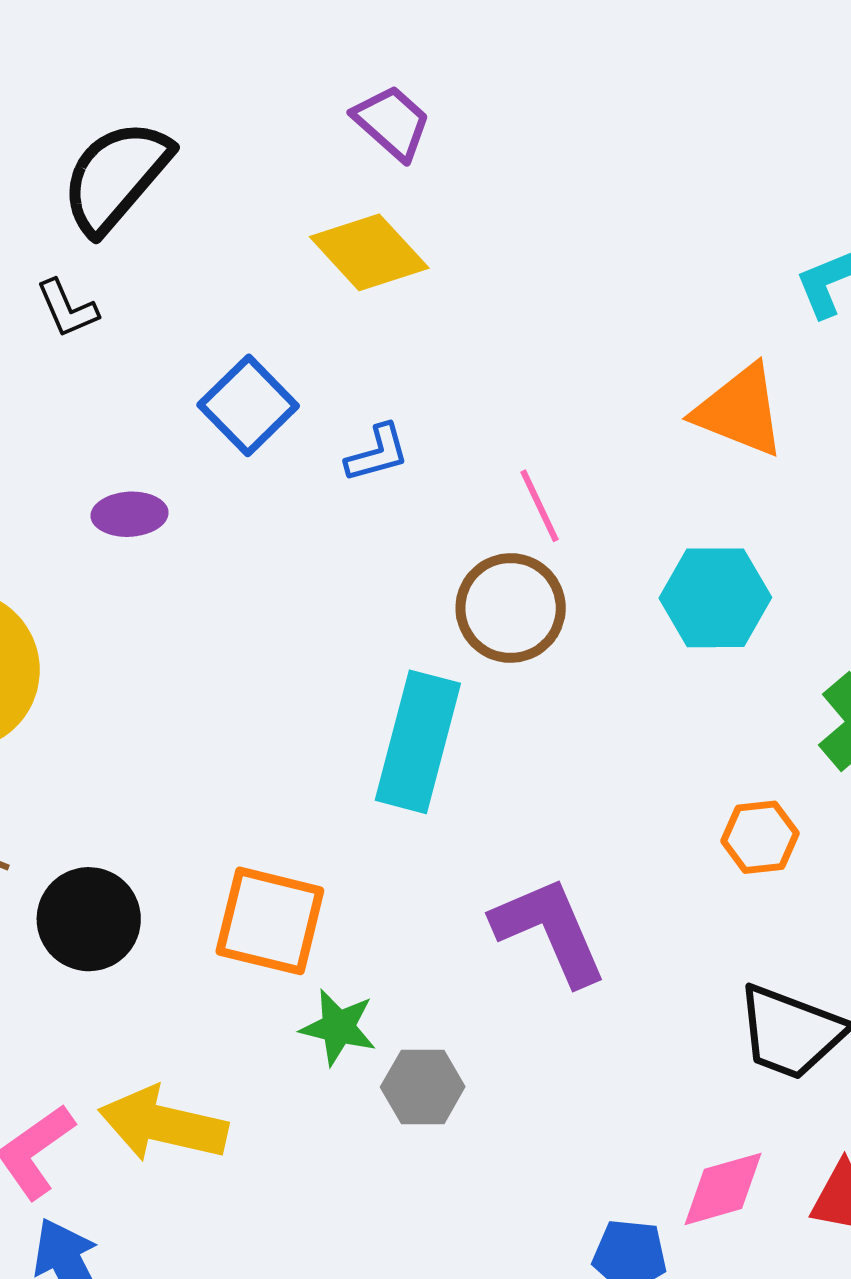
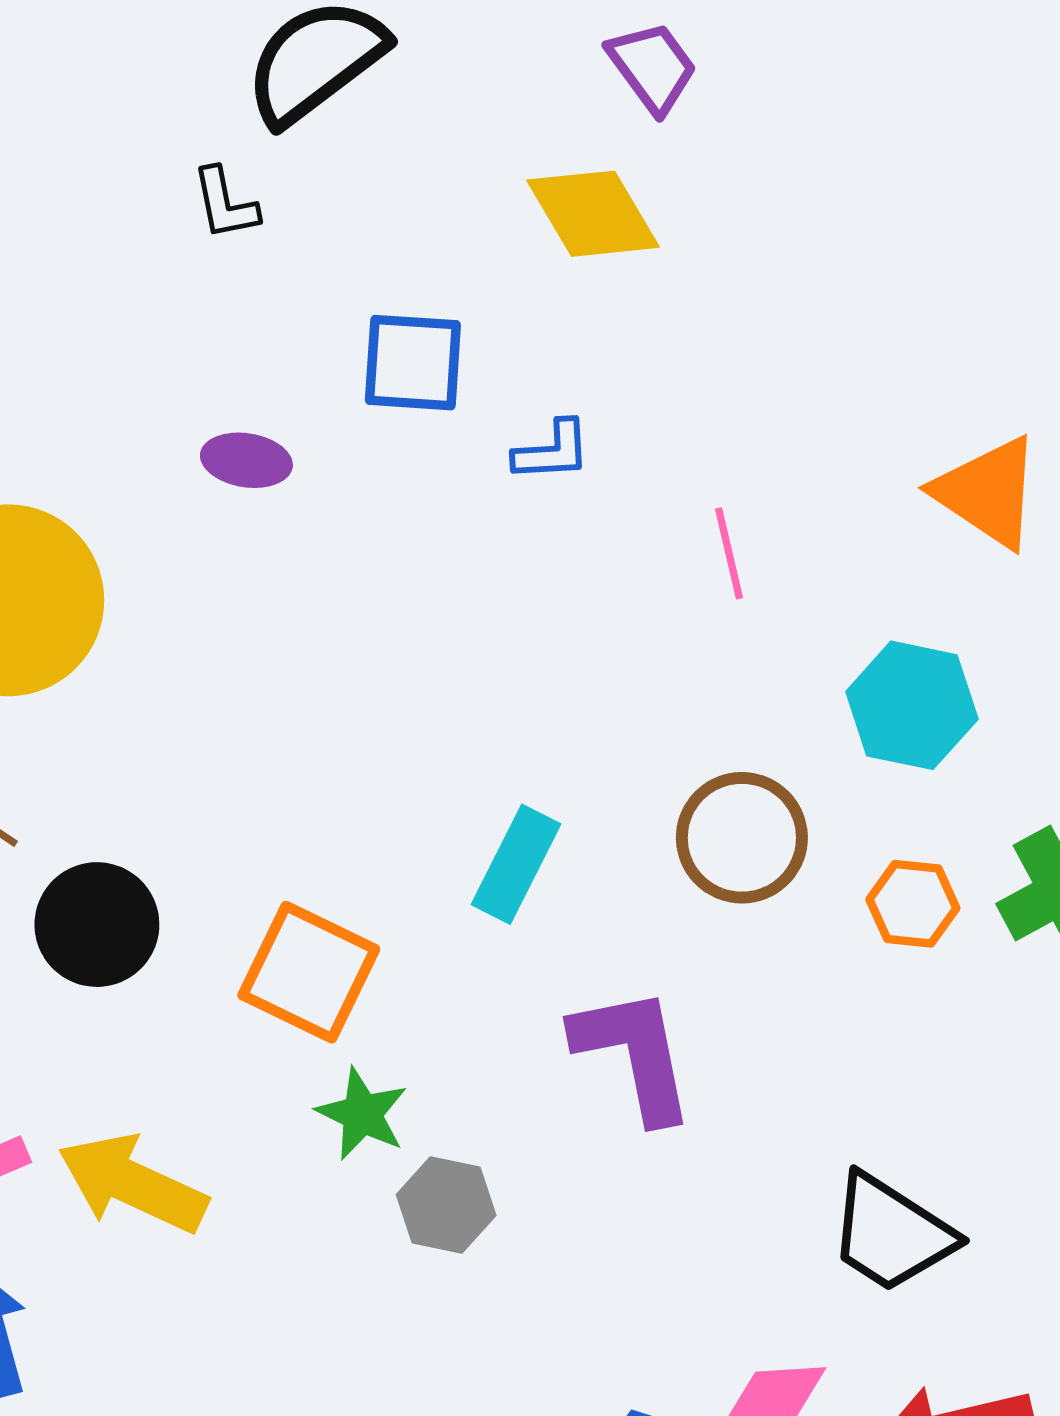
blue square: (248, 405) -> (413, 363), turned 36
brown circle: (511, 608) -> (742, 838), moved
cyan rectangle: (418, 742) -> (516, 864), moved, size x0.7
orange hexagon: (760, 837) -> (913, 904), moved

